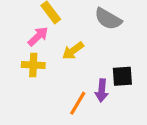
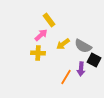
gray semicircle: (108, 19) -> (83, 46), moved
black square: (122, 76) -> (94, 60), turned 32

